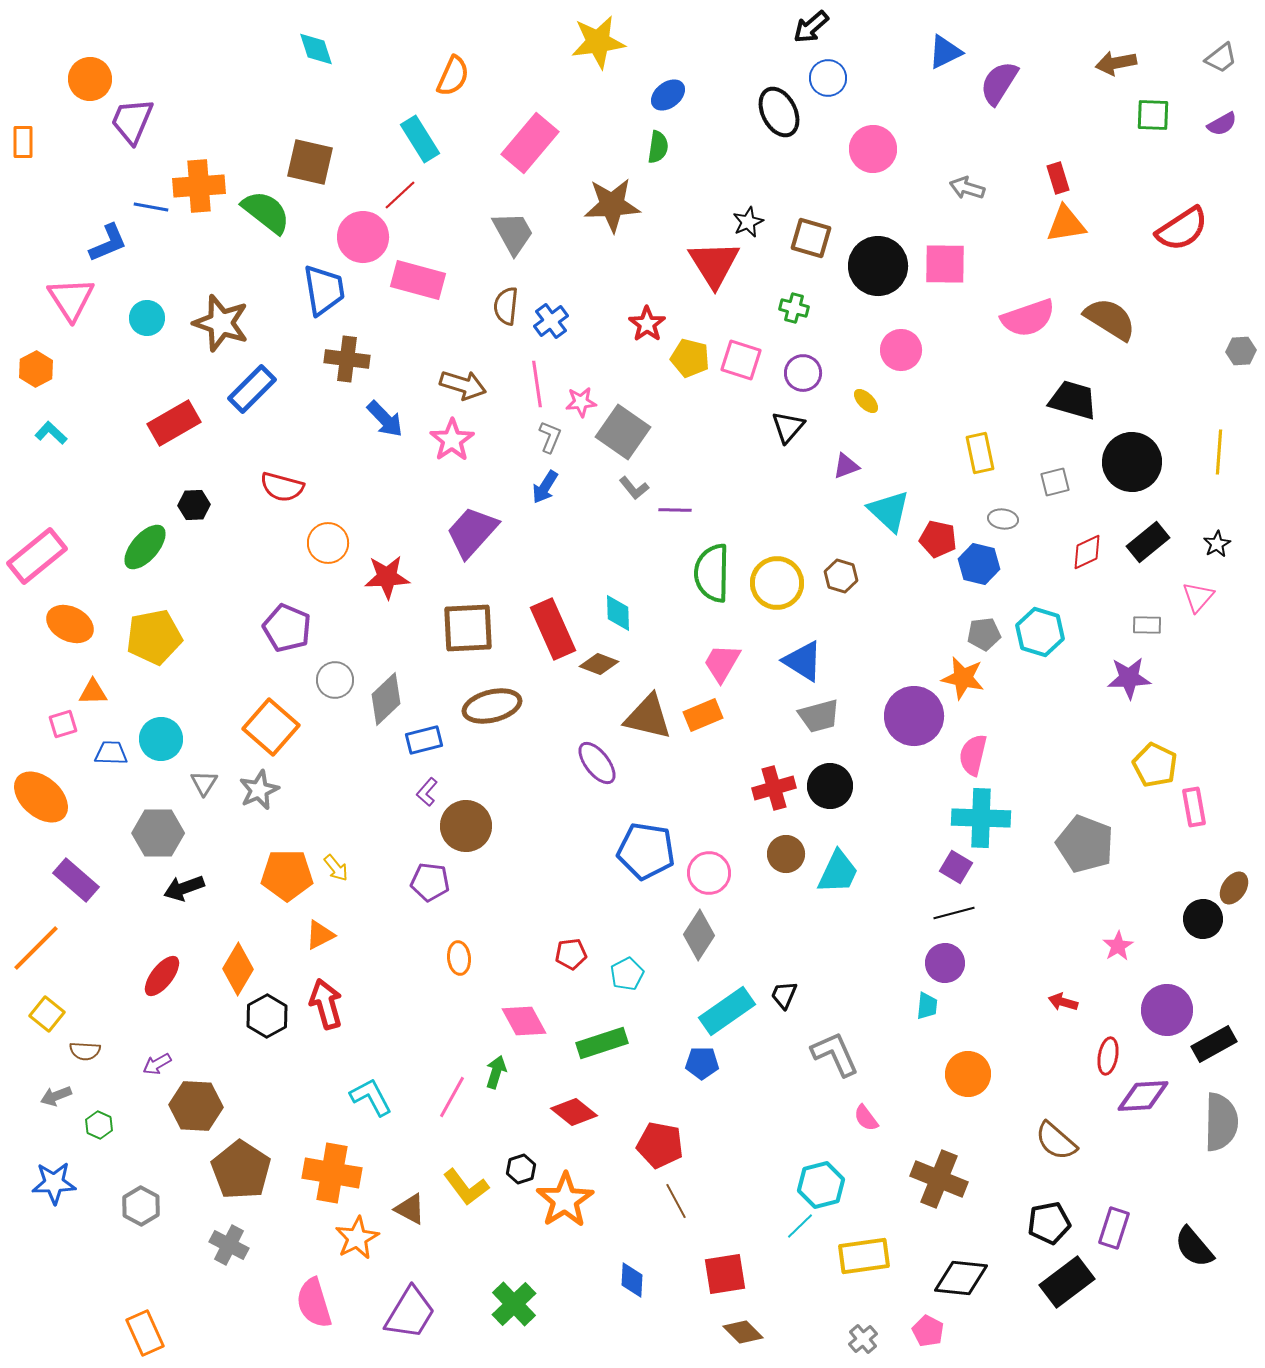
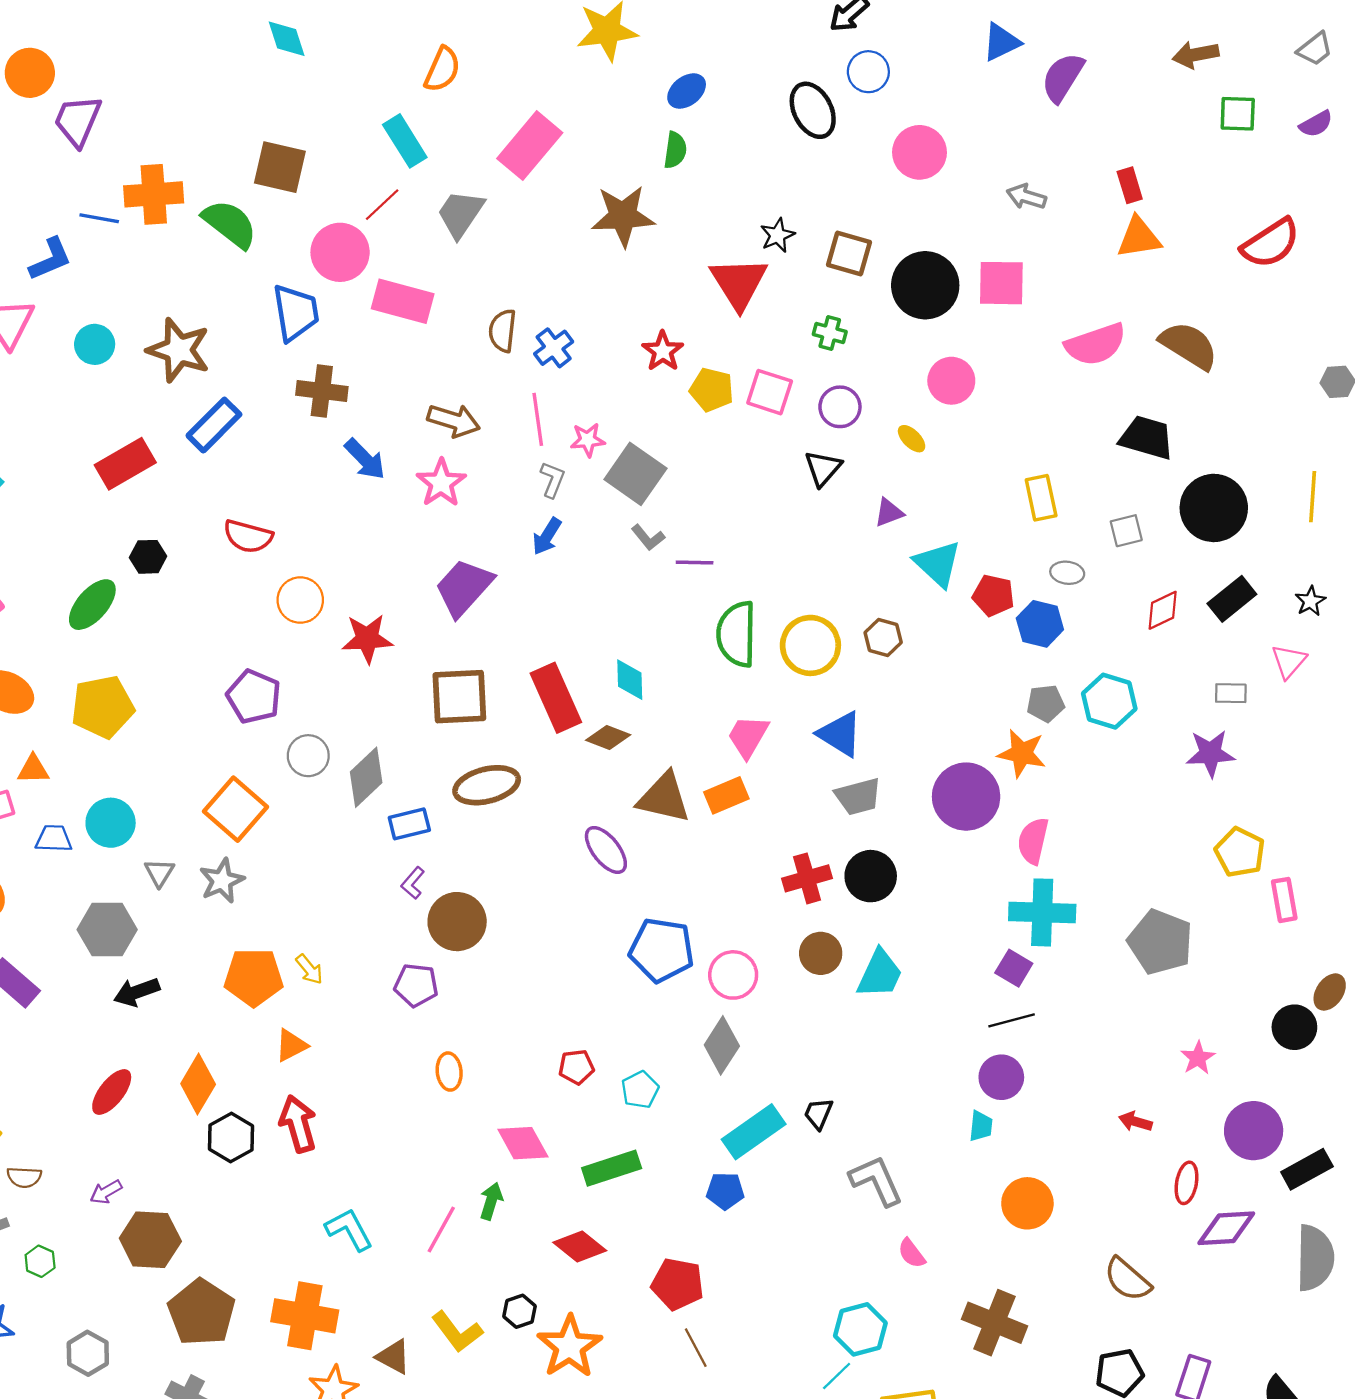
gray trapezoid: (513, 233) -> (460, 214), moved, turned -117

